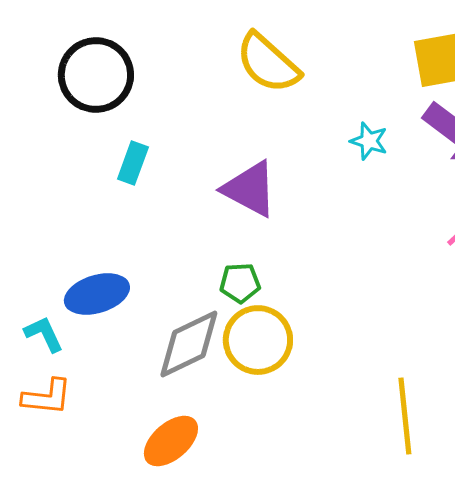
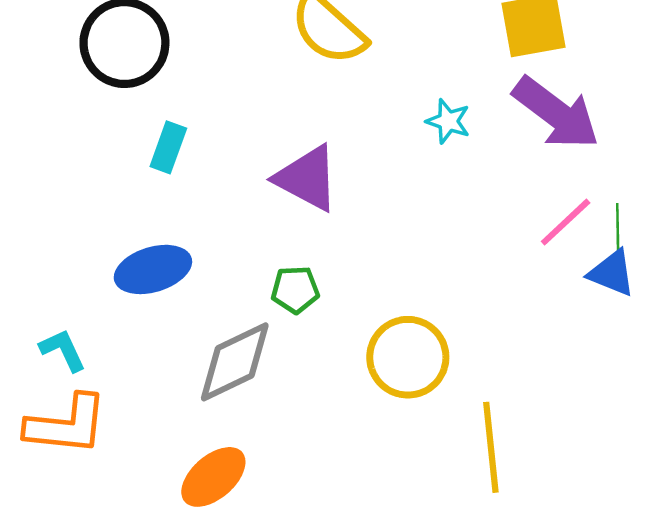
blue ellipse: (97, 294) -> (153, 269), moved
yellow circle: (258, 340) -> (408, 357), moved
orange L-shape: (47, 397) -> (66, 425), size x1.4

